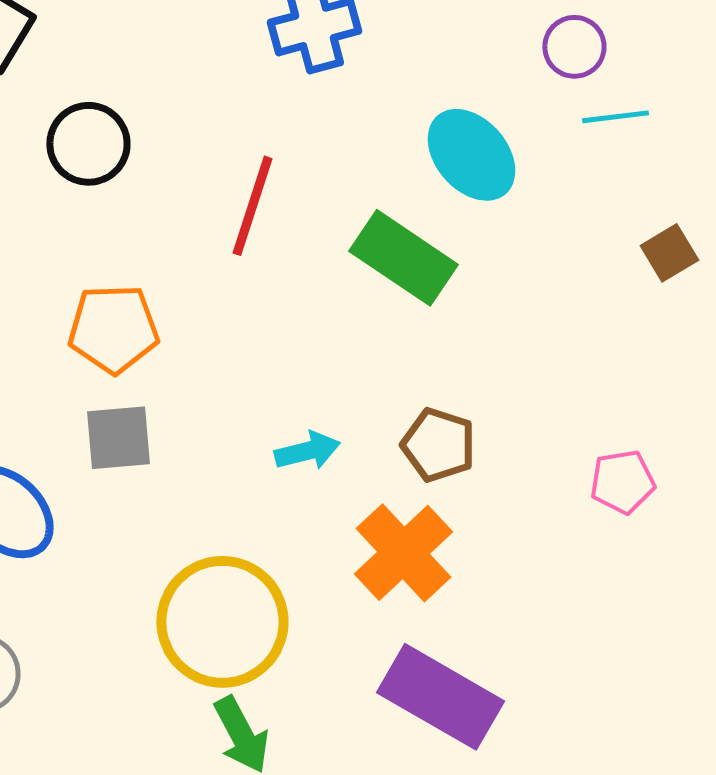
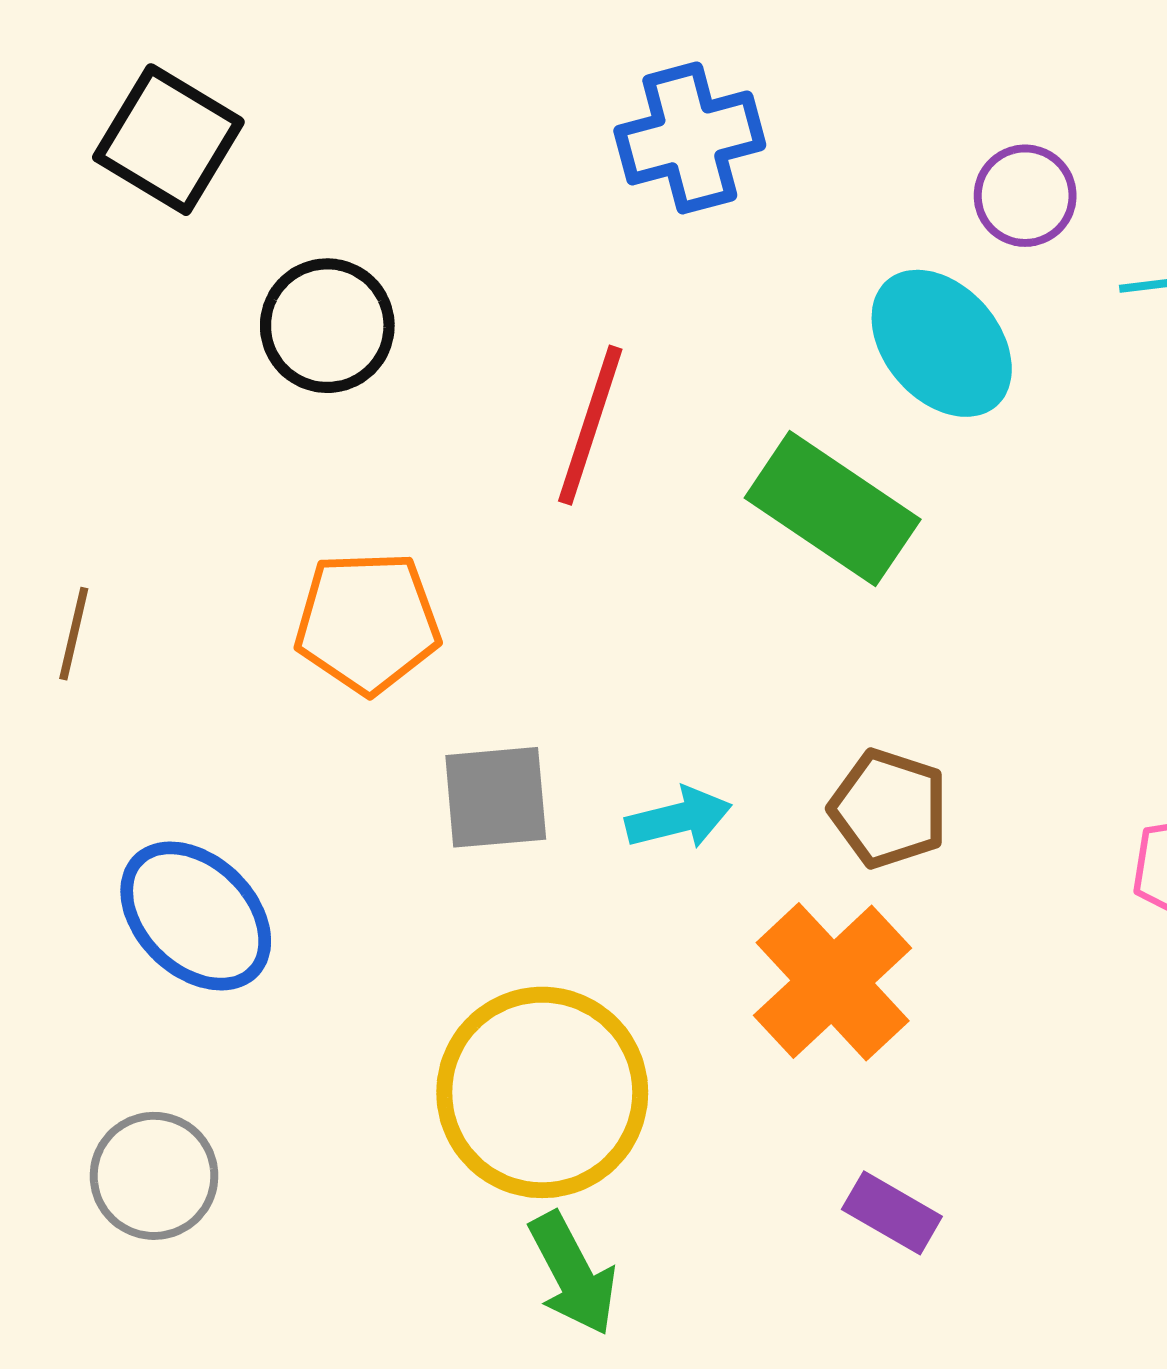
purple circle: (574, 47) -> (1025, 196), moved
gray square: (118, 438) -> (496, 797), moved
purple rectangle: (440, 697) -> (892, 1213), size x0.5

